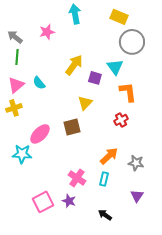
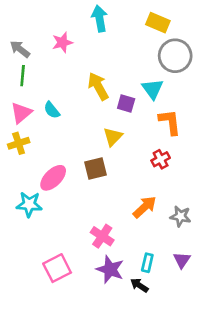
yellow arrow: (74, 65) -> (98, 86), turned -65
cyan rectangle: (104, 179) -> (147, 263), moved
purple star: (69, 201) -> (110, 269), moved, size x1.5

